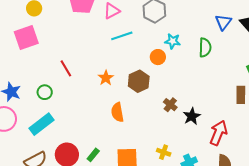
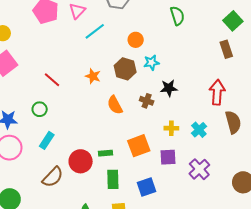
cyan star: (173, 41) -> (151, 63), moved
brown cross: (170, 105) -> (147, 101), moved
black star: (192, 116) -> (169, 88), moved, turned -30
cyan rectangle: (41, 124) -> (47, 140), size x0.7
green rectangle: (93, 155) -> (106, 153), turned 64

